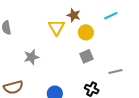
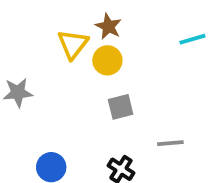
cyan line: (111, 16) -> (192, 39), moved
yellow circle: (86, 32) -> (107, 60), moved

